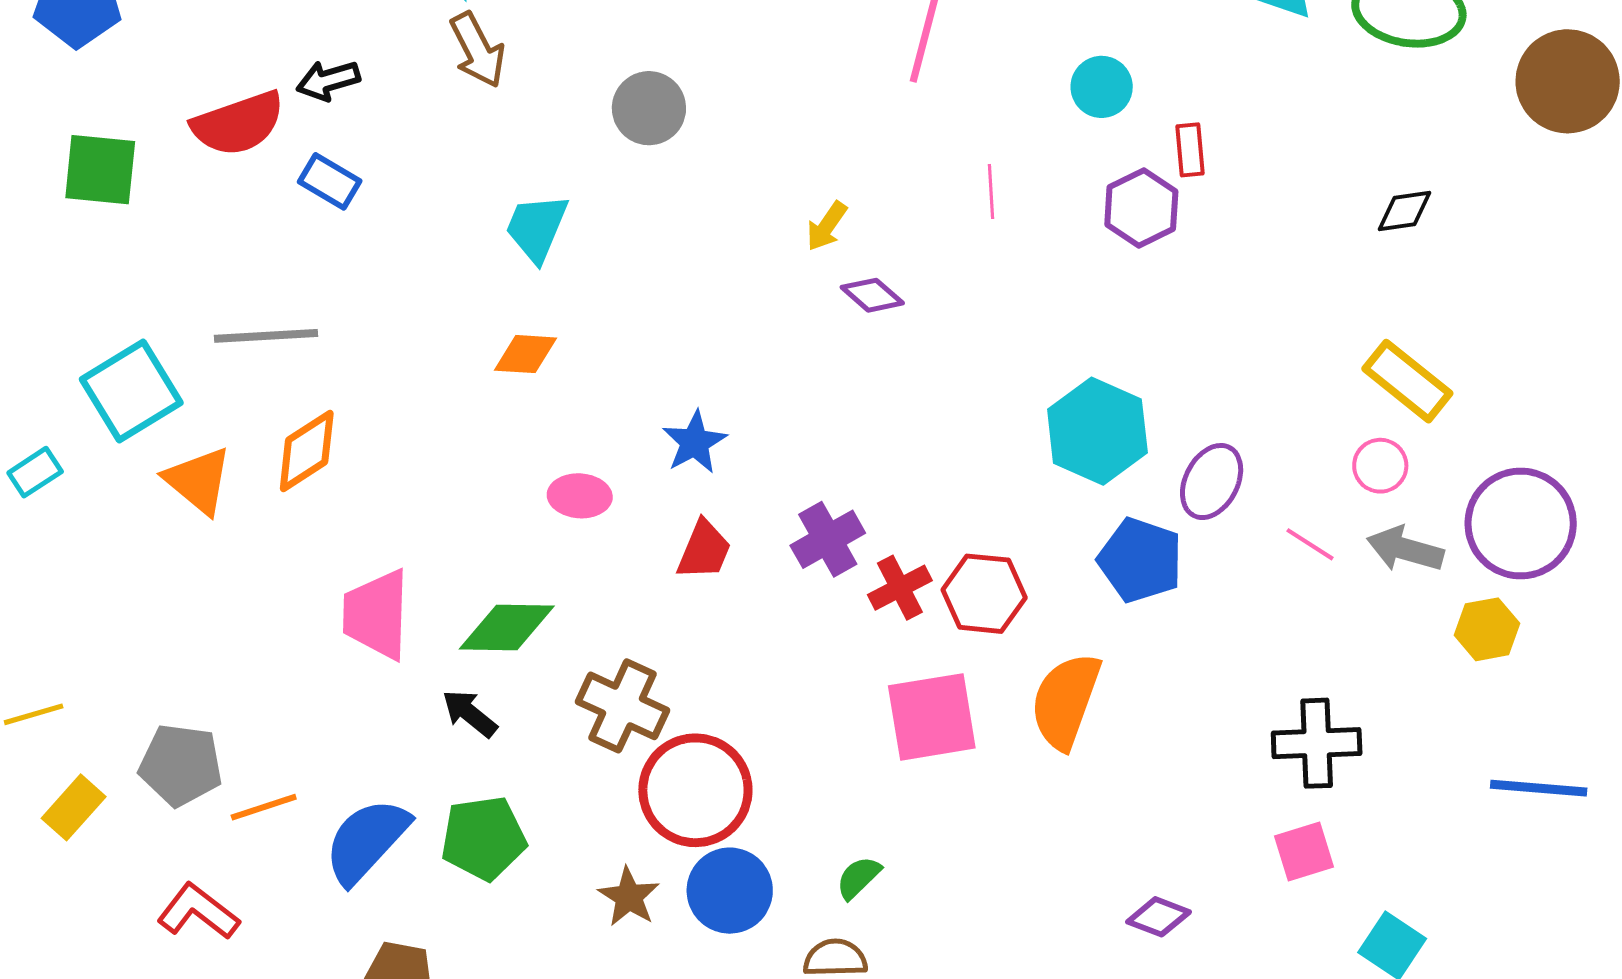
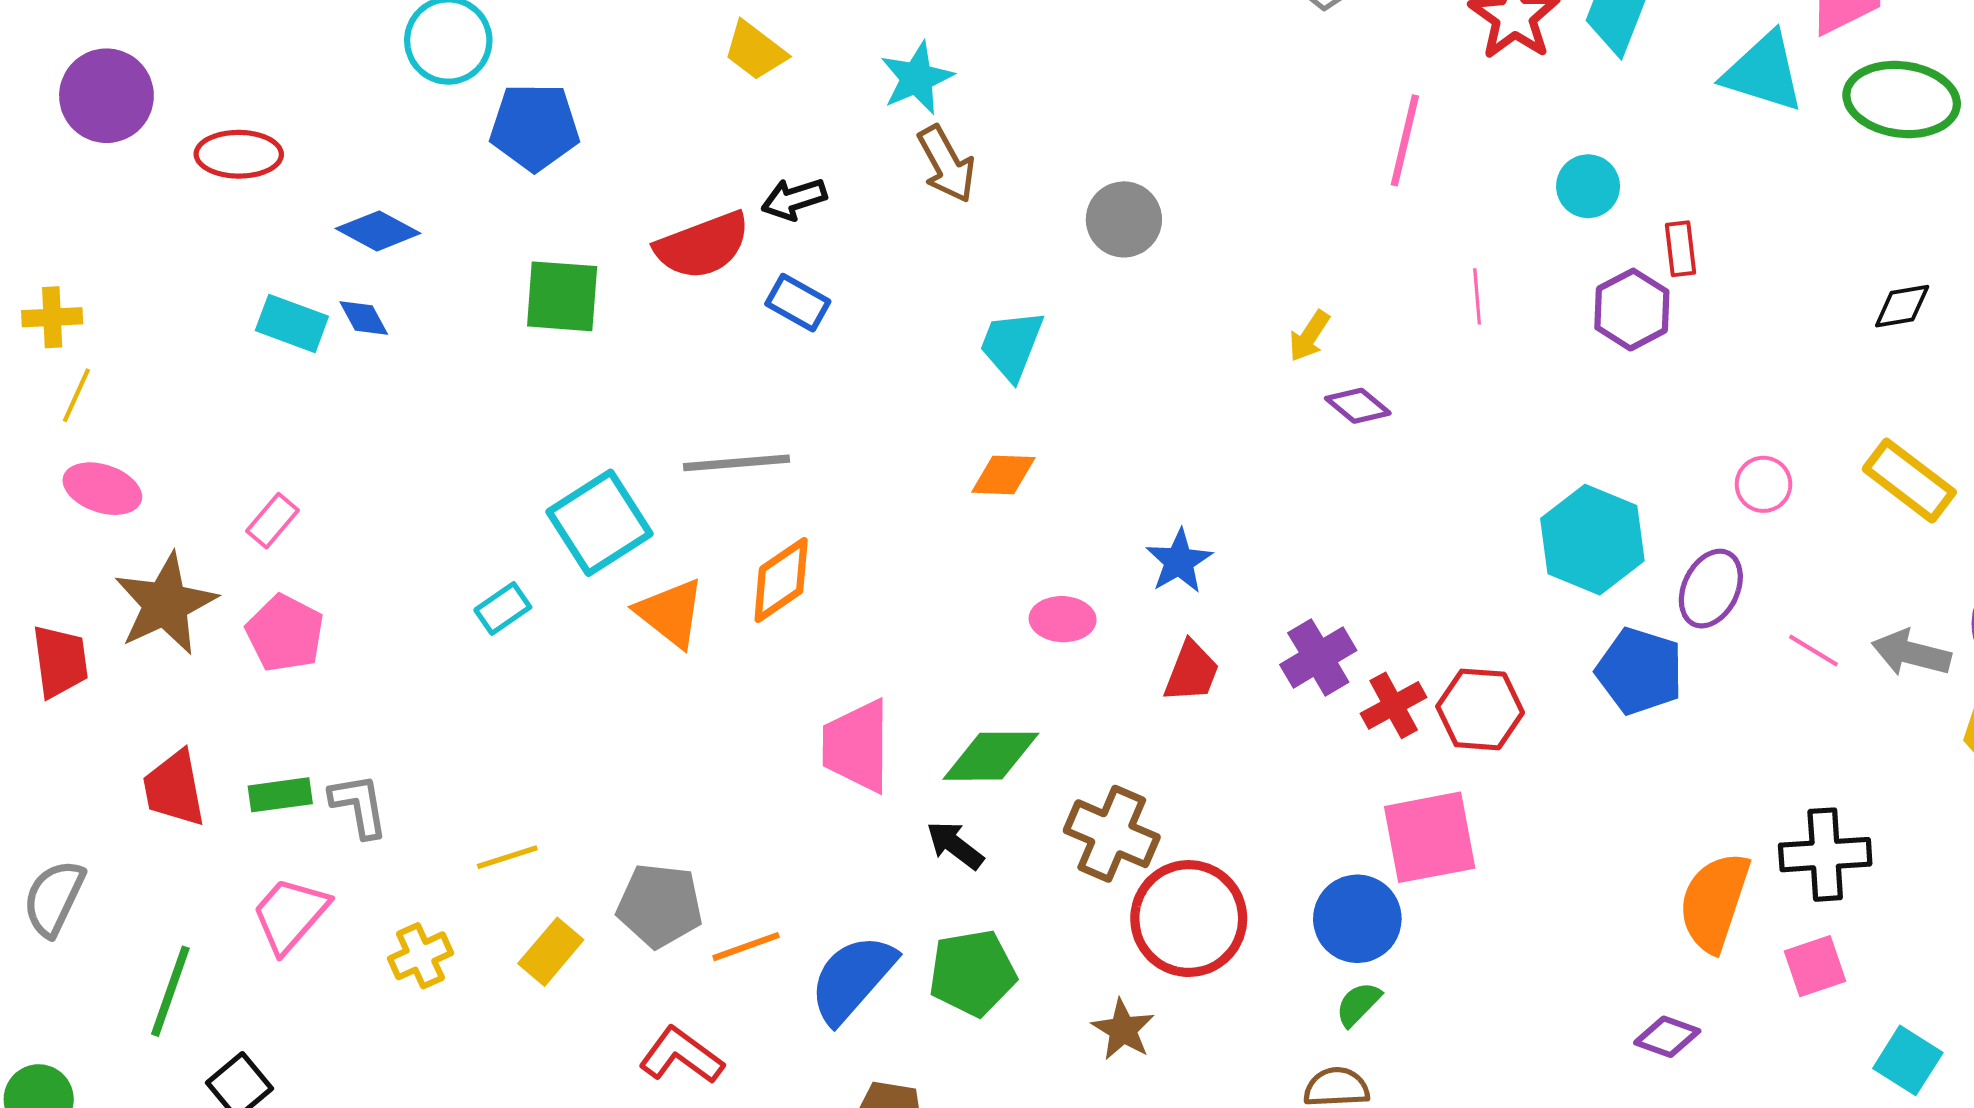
pink circle: (1380, 466) -> (1763, 484), moved
orange semicircle: (1066, 701) -> (1714, 902), moved
blue circle: (730, 891) -> (1357, 919), moved

